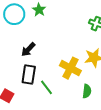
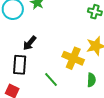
black rectangle: (29, 74) -> (20, 65), moved

